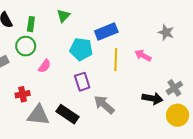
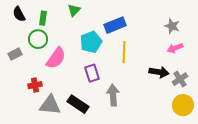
cyan pentagon: (81, 49) -> (91, 42), turned -30
pink arrow: (143, 56) -> (175, 48), moved, turned -49
pink semicircle: (45, 66) -> (56, 58), size x1.6
black arrow: (152, 98) -> (159, 72), moved
gray arrow: (104, 105) -> (113, 95), turned 45

